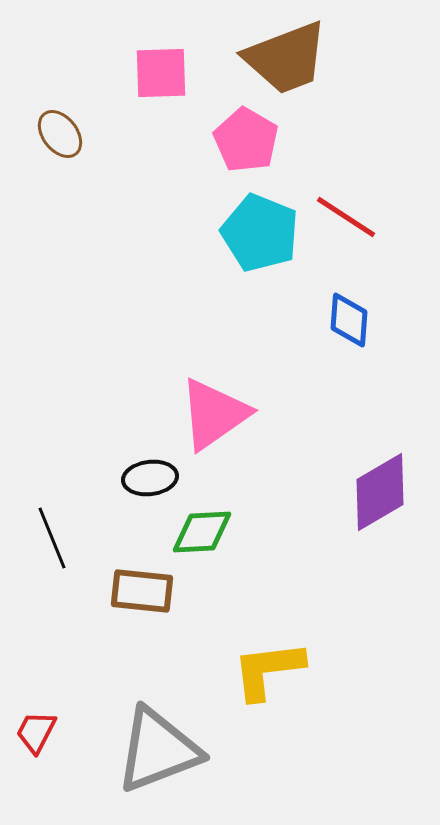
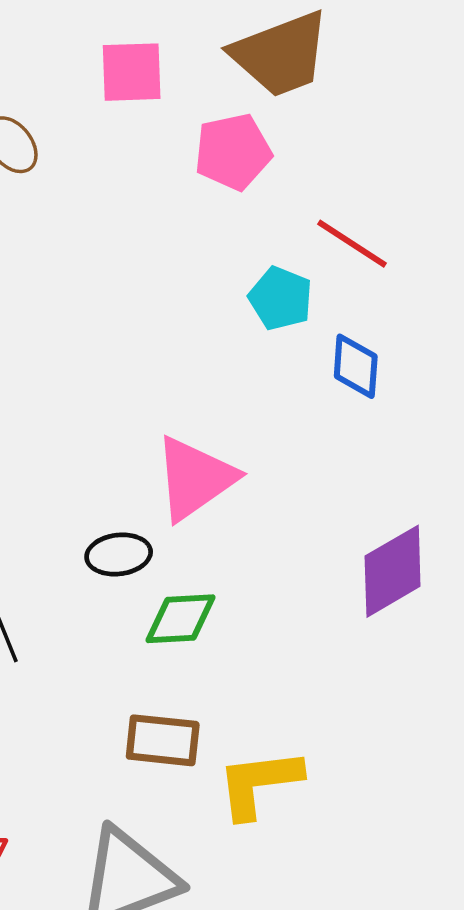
pink pentagon: (246, 140) -> (233, 152), turned 30
cyan pentagon: (260, 233) -> (281, 298), moved, size x0.7
brown rectangle: (142, 591) -> (163, 740), moved

